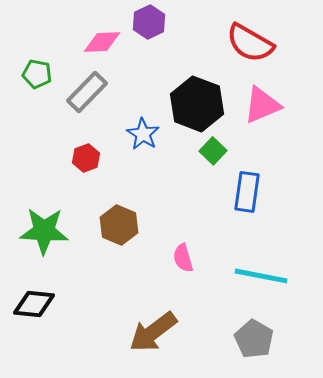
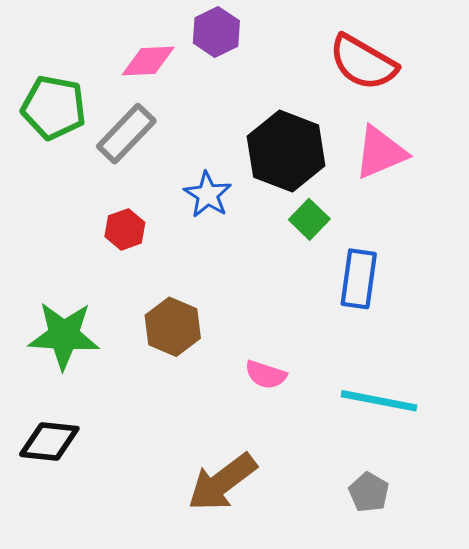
green pentagon: (37, 74) -> (54, 107), size x1.5
pink semicircle: (183, 258) -> (266, 375), turned -56
gray pentagon: (254, 339) -> (369, 492), size x0.7

